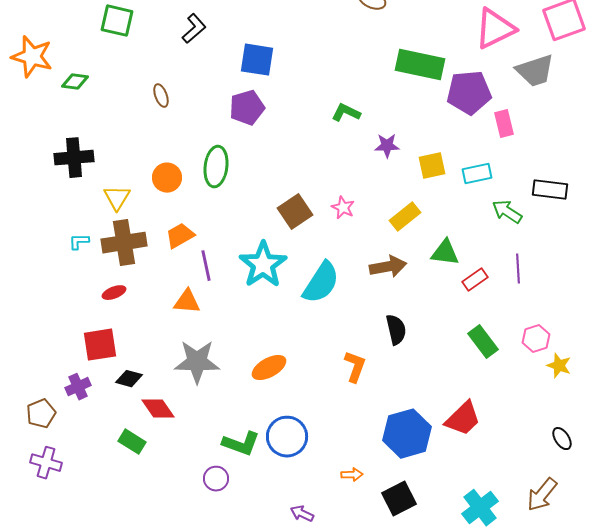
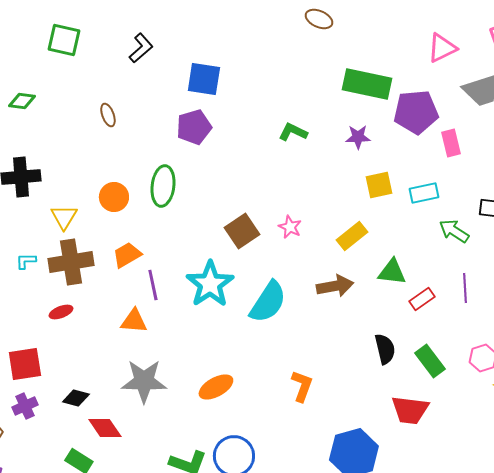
pink triangle: (495, 29) -> (442, 48), size x0.7
purple star: (387, 146) -> (358, 137), moved
black semicircle: (396, 330) -> (385, 349), moved
red square: (100, 345) -> (25, 364), moved
red trapezoid: (463, 419) -> (410, 410), moved, turned 51

